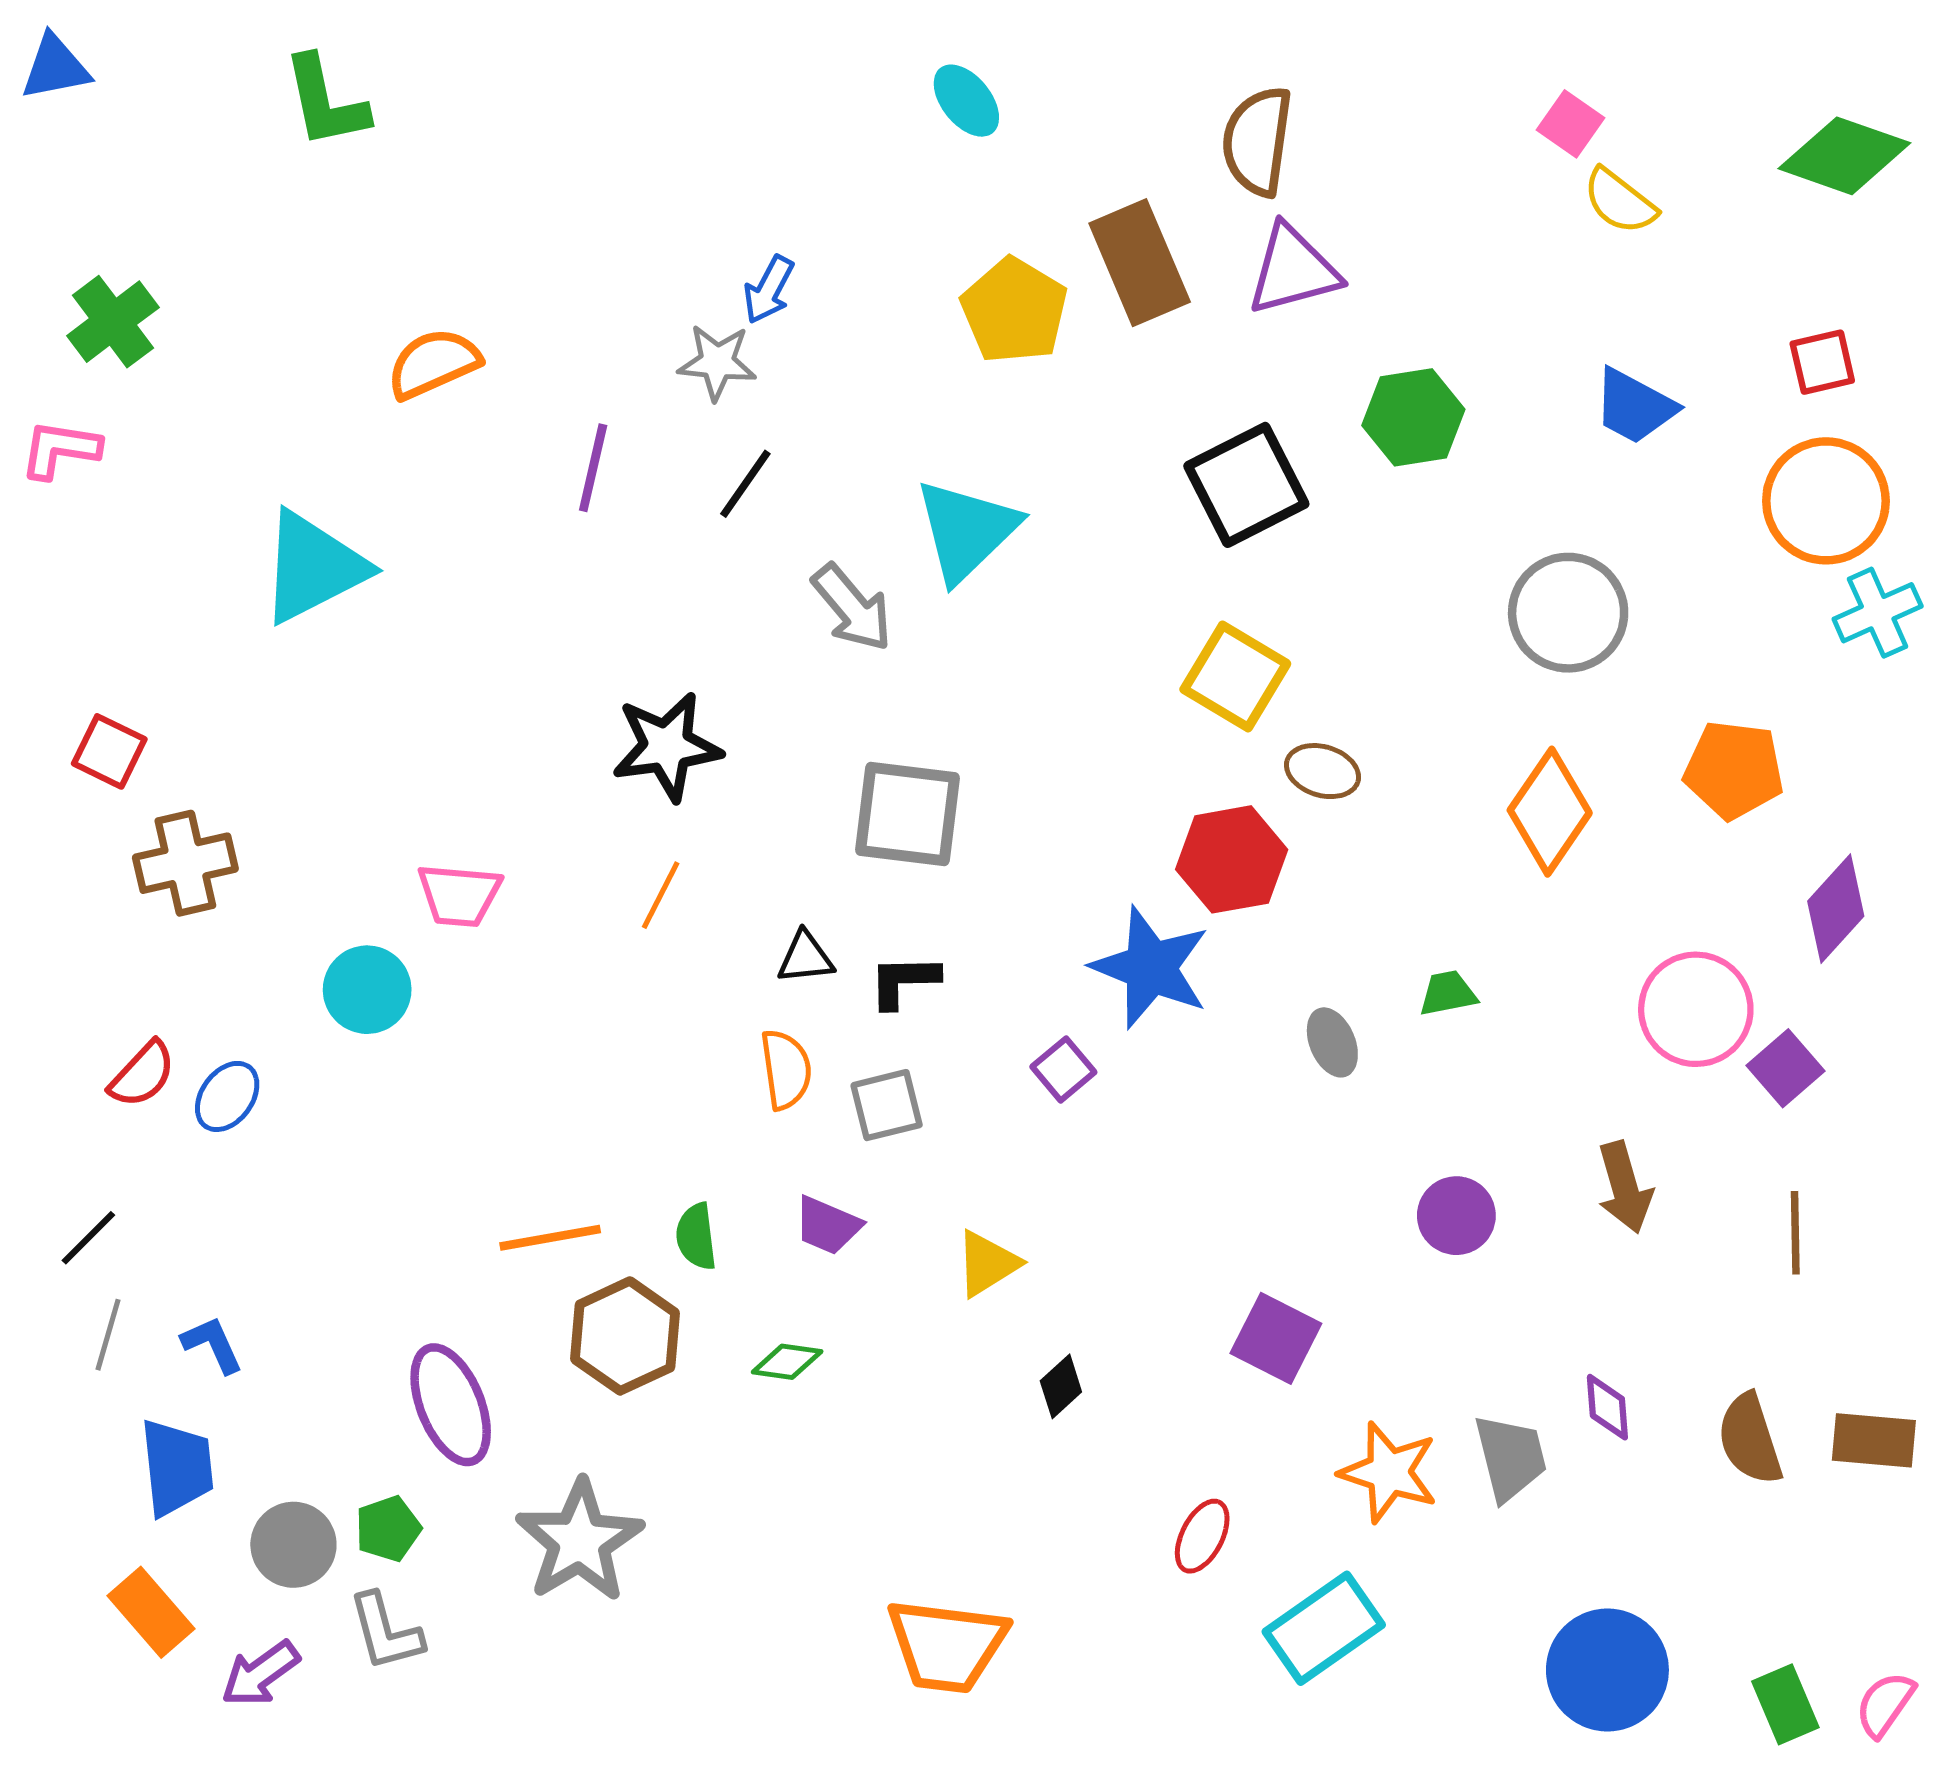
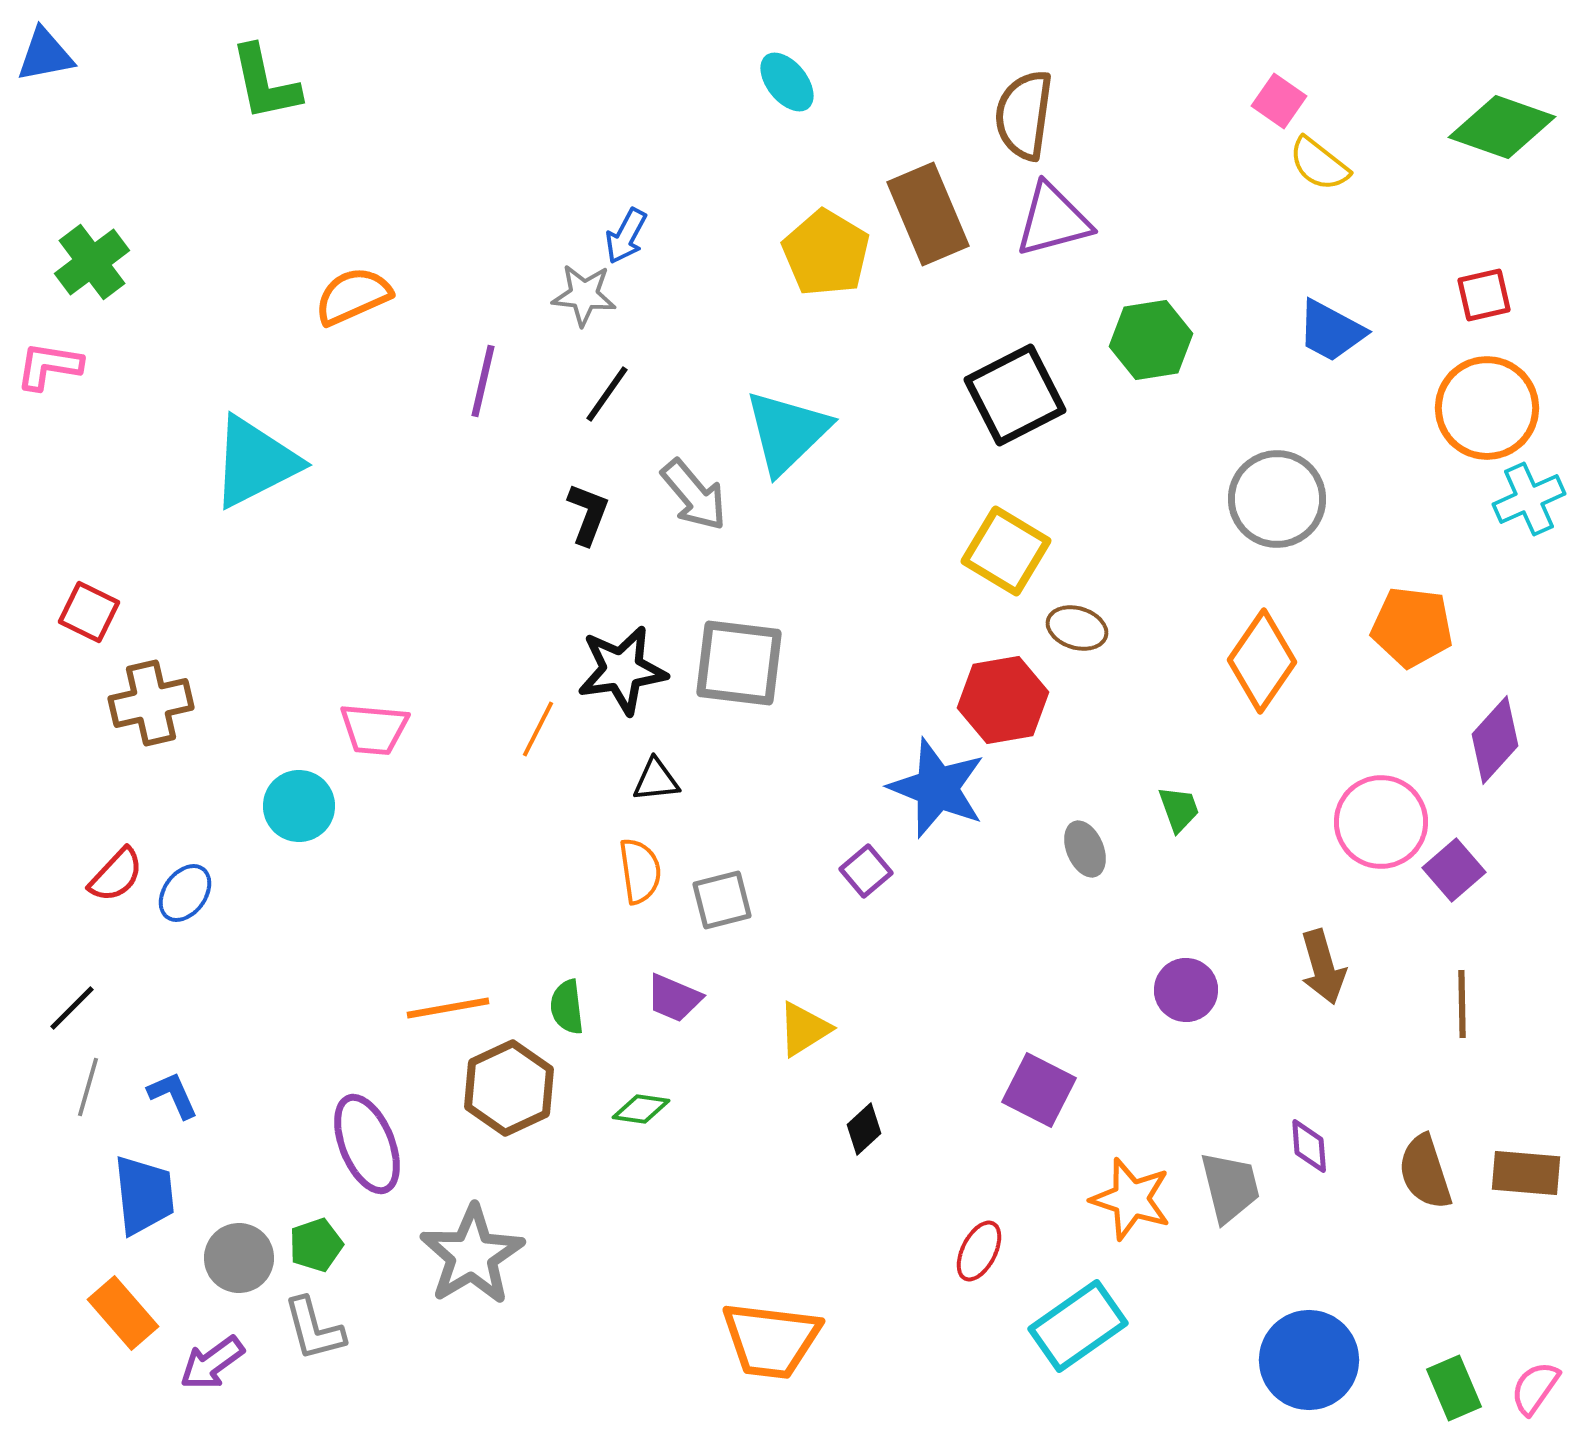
black star: (667, 747) -> (622, 670), moved
black L-shape: (904, 981) -> (588, 514), moved, turned 112
green trapezoid: (1448, 993) -> (1179, 809), turned 81

